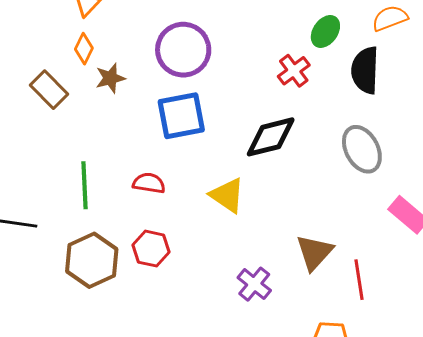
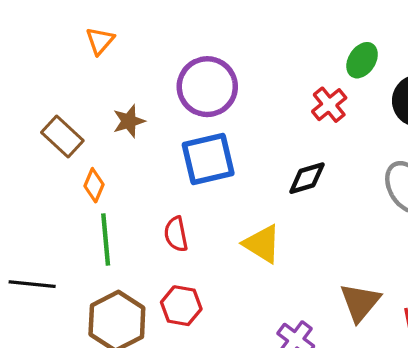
orange diamond: (84, 49) -> (94, 185), moved
black diamond: (271, 137) -> (307, 178), size x0.7
red semicircle: (149, 183) -> (176, 234), turned -108

